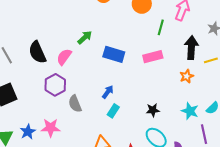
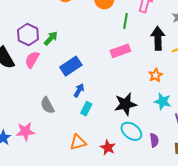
blue rectangle: (114, 54) -> (71, 66), moved, turned -45
orange star: (187, 76) -> (156, 75), moved
purple hexagon: (55, 85) -> (28, 34), moved
black star: (153, 110) -> (125, 104), size x1.6

